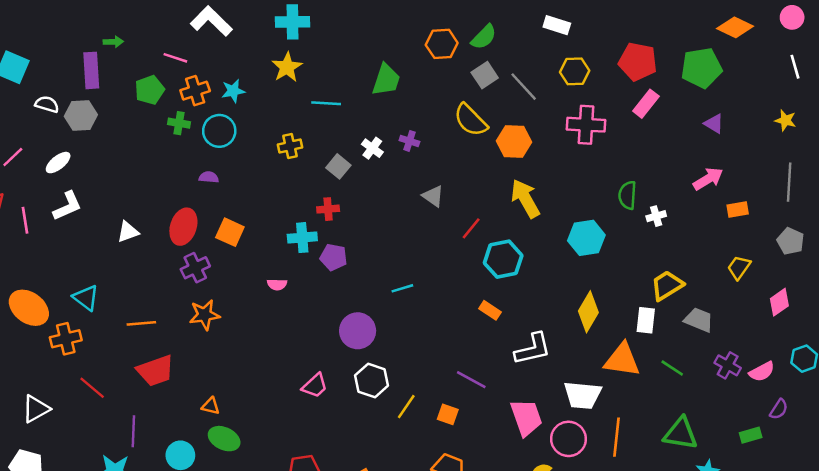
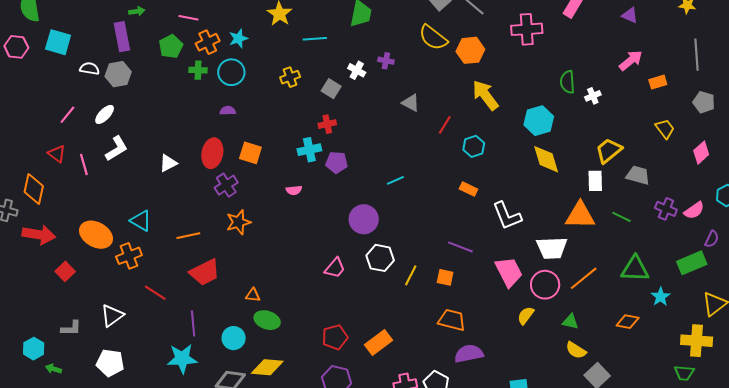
cyan hexagon: (503, 259) -> (474, 146), size x0.7
yellow trapezoid: (739, 267) -> (665, 129), turned 115
yellow diamond: (588, 312) -> (546, 159), moved, turned -40
white L-shape: (533, 349) -> (507, 216), turned 88
green rectangle: (751, 435) -> (692, 263), size x1.6
orange line: (617, 437) -> (584, 278), turned 52

